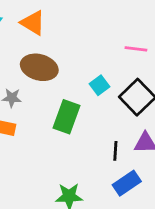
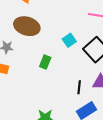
green rectangle: (67, 117) -> (45, 62), size x0.6

